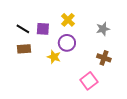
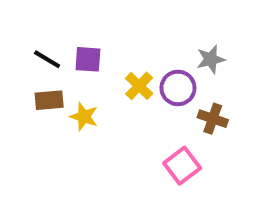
yellow cross: (68, 20) -> (139, 86), moved
purple circle: (67, 43) -> (178, 88), moved
yellow star: (54, 57) -> (84, 117), moved

